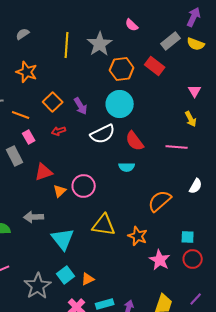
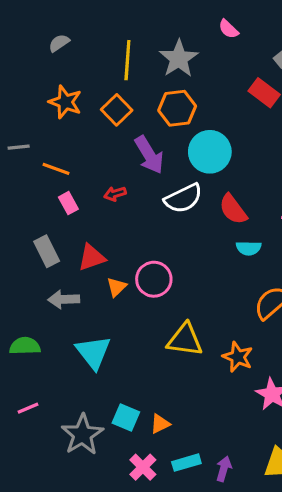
orange hexagon: (122, 69) -> (177, 108), moved
orange square: (53, 102) -> (117, 110), moved
purple arrow: (81, 106) -> (149, 155), size x1.4
gray rectangle: (15, 156) -> (47, 251), moved
cyan semicircle: (127, 167) -> (249, 248), moved
gray arrow: (34, 217) -> (64, 299), moved
cyan triangle: (63, 239) -> (93, 352), moved
cyan square: (66, 275) -> (126, 417), turned -30

